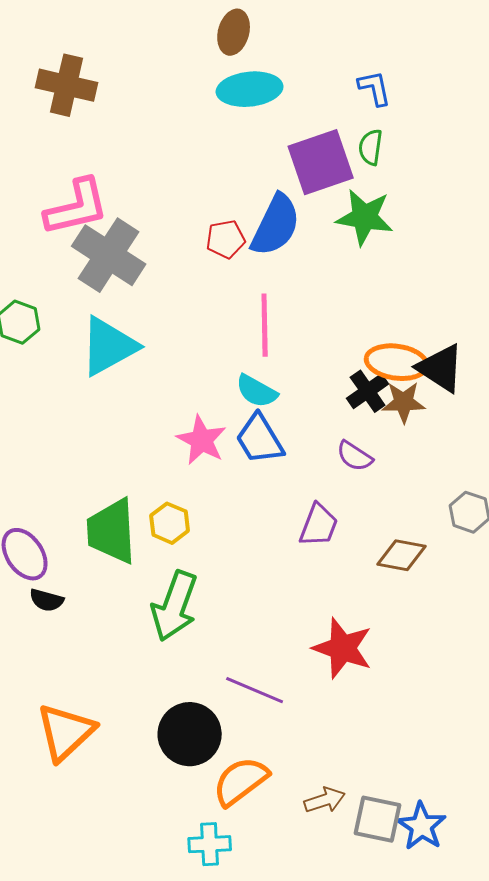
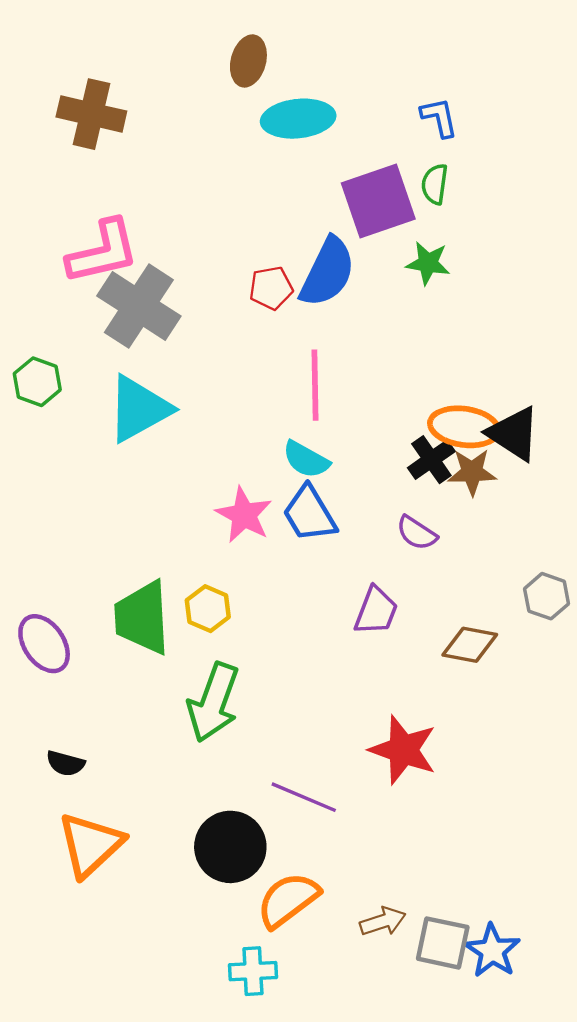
brown ellipse: (234, 32) -> (248, 61), moved
green star: (365, 217) -> (428, 263), size x0.7
black semicircle: (47, 600) -> (65, 763), moved

